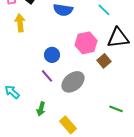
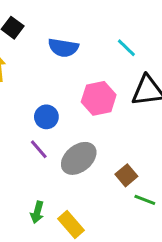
brown square: (104, 61) -> (126, 175), moved
green arrow: (41, 109) -> (37, 212), moved

